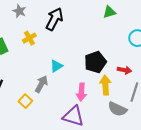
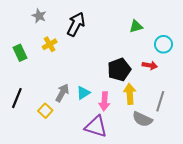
green triangle: (109, 12) -> (136, 26), moved
cyan triangle: (56, 66) -> (83, 93), moved
red arrow: (124, 70) -> (150, 65), moved

